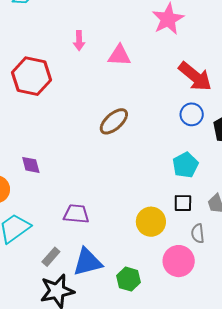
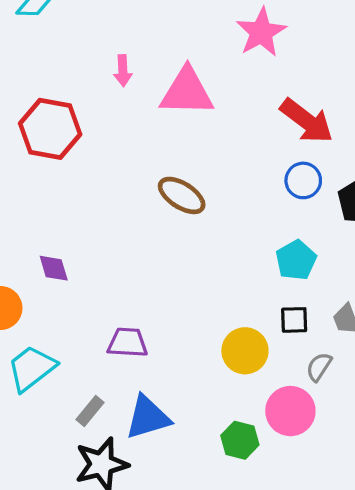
pink triangle: (119, 55) -> (187, 92), size x1.5
brown ellipse: (114, 121) -> (182, 195), turned 76
gray semicircle: (198, 233) -> (319, 367), turned 42
green hexagon: (129, 279) -> (240, 440), moved

